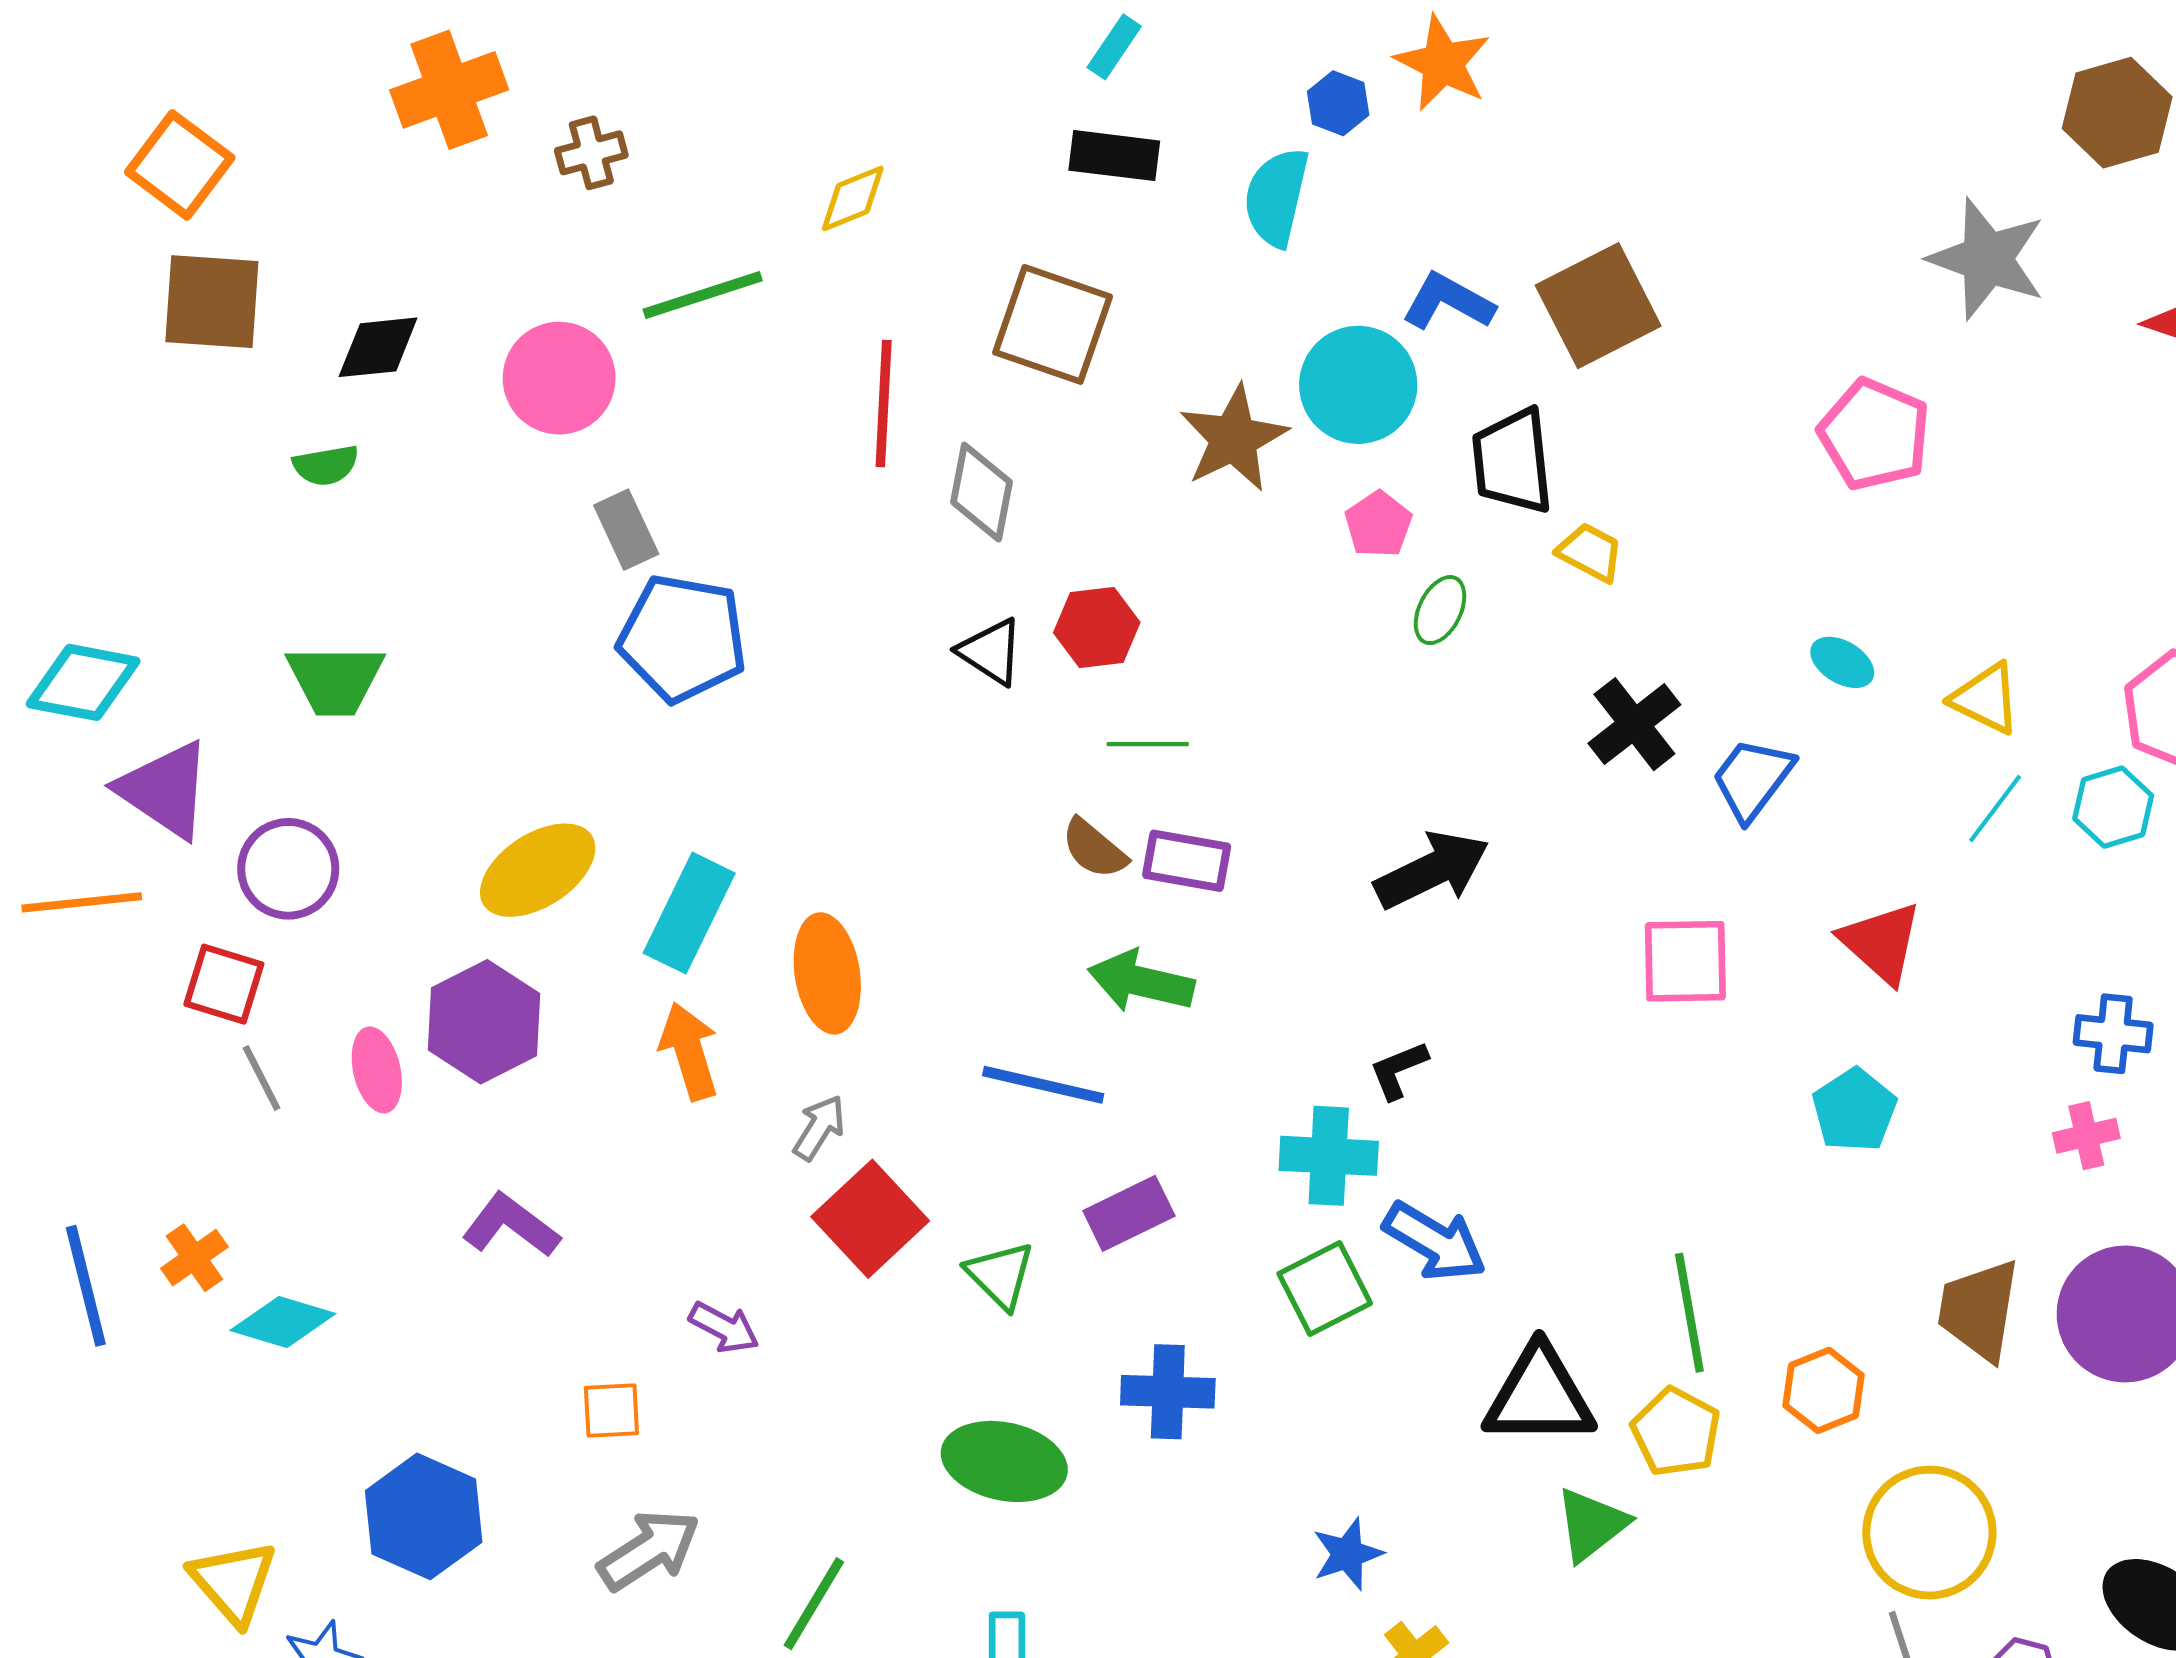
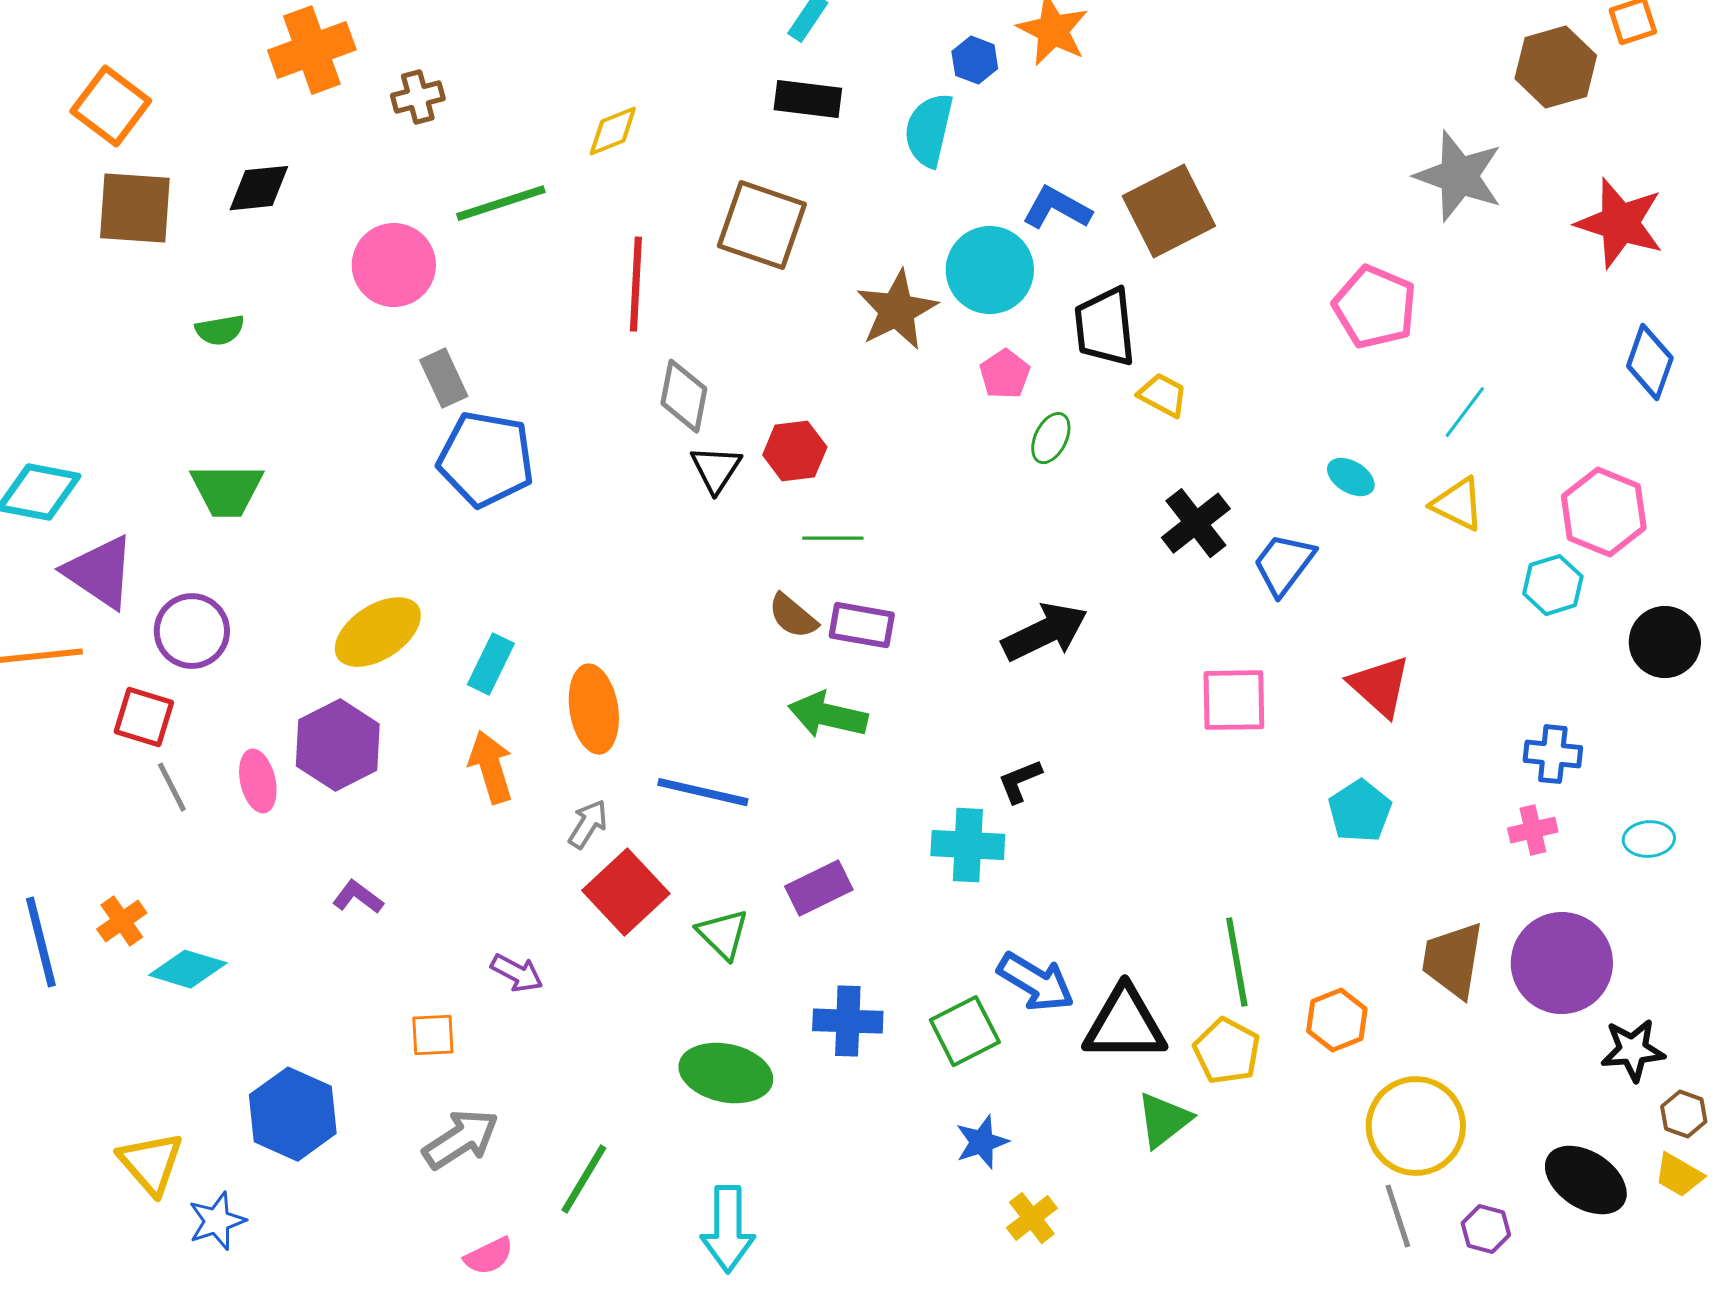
black diamond: (378, 347) -> (259, 188), moved
gray diamond: (981, 492) -> (684, 396), moved
black triangle: (991, 652) -> (716, 469), turned 30
cyan line: (1995, 808) -> (1465, 412), moved
cyan rectangle: (689, 913) -> (491, 664), size x0.7
blue line: (1043, 1085) -> (703, 792), moved
purple L-shape: (511, 1225) -> (358, 897), size x0.7
blue arrow: (1435, 1242) -> (1036, 982), moved
green square: (1325, 1289) -> (965, 1031), moved

